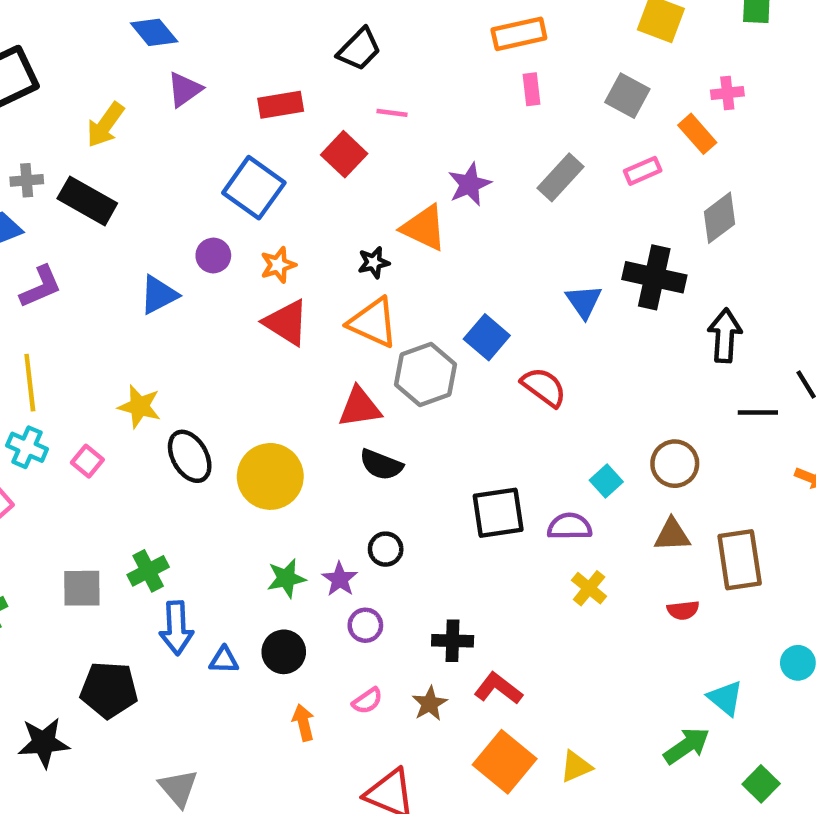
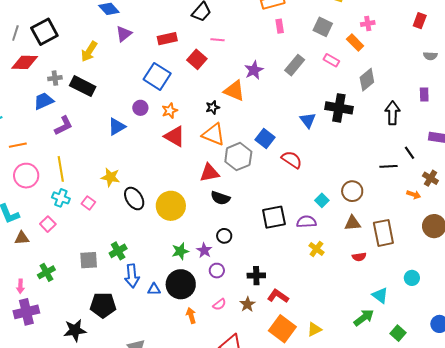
pink rectangle: (643, 171) -> (331, 60), turned 56
black arrow: (725, 336) -> (392, 113), moved
black circle: (284, 652) -> (181, 284), size x1.5

